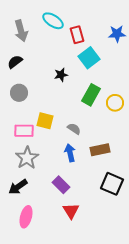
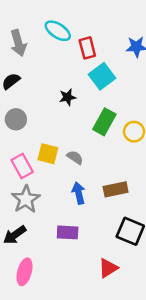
gray semicircle: (74, 129) -> (75, 157), moved
pink rectangle: (24, 131) -> (22, 166), turned 60
purple rectangle: (61, 185) -> (68, 232), turned -42
red triangle: (71, 211) -> (108, 268), moved, turned 30

